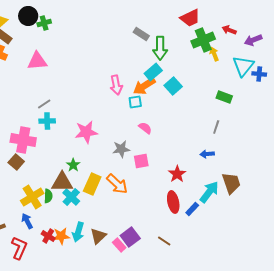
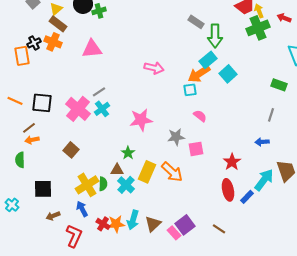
yellow arrow: (214, 54) -> (259, 11), moved
pink arrow: (116, 85) -> (154, 68), moved, turned -66
cyan cross: (47, 121) -> (102, 109), turned -35
pink cross: (23, 140) -> (78, 109), moved, turned 30
brown triangle: (62, 182) -> (117, 170), size x0.6

